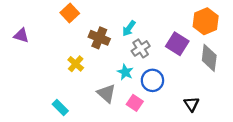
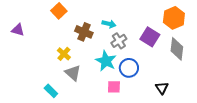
cyan arrow: (129, 28) -> (109, 24), turned -112
cyan star: (125, 72) -> (106, 61), size x1.5
gray triangle: (106, 93) -> (73, 73), moved
pink square: (135, 103) -> (114, 87), turned -32

